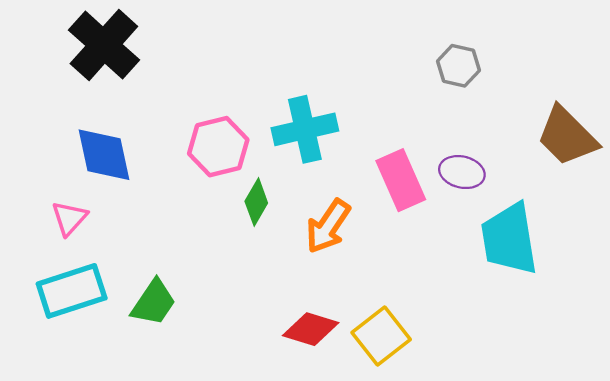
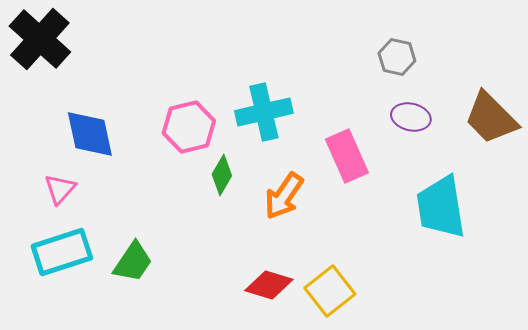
black cross: (104, 45) -> (40, 39), moved
purple ellipse: (462, 172) -> (411, 117), moved

